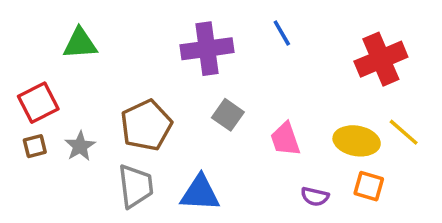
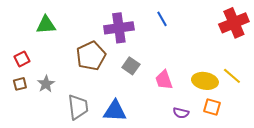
red cross: (381, 59) -> (234, 23), moved
red square: (38, 103) -> (22, 59), size x0.7
brown pentagon: (146, 125) -> (91, 56), moved

